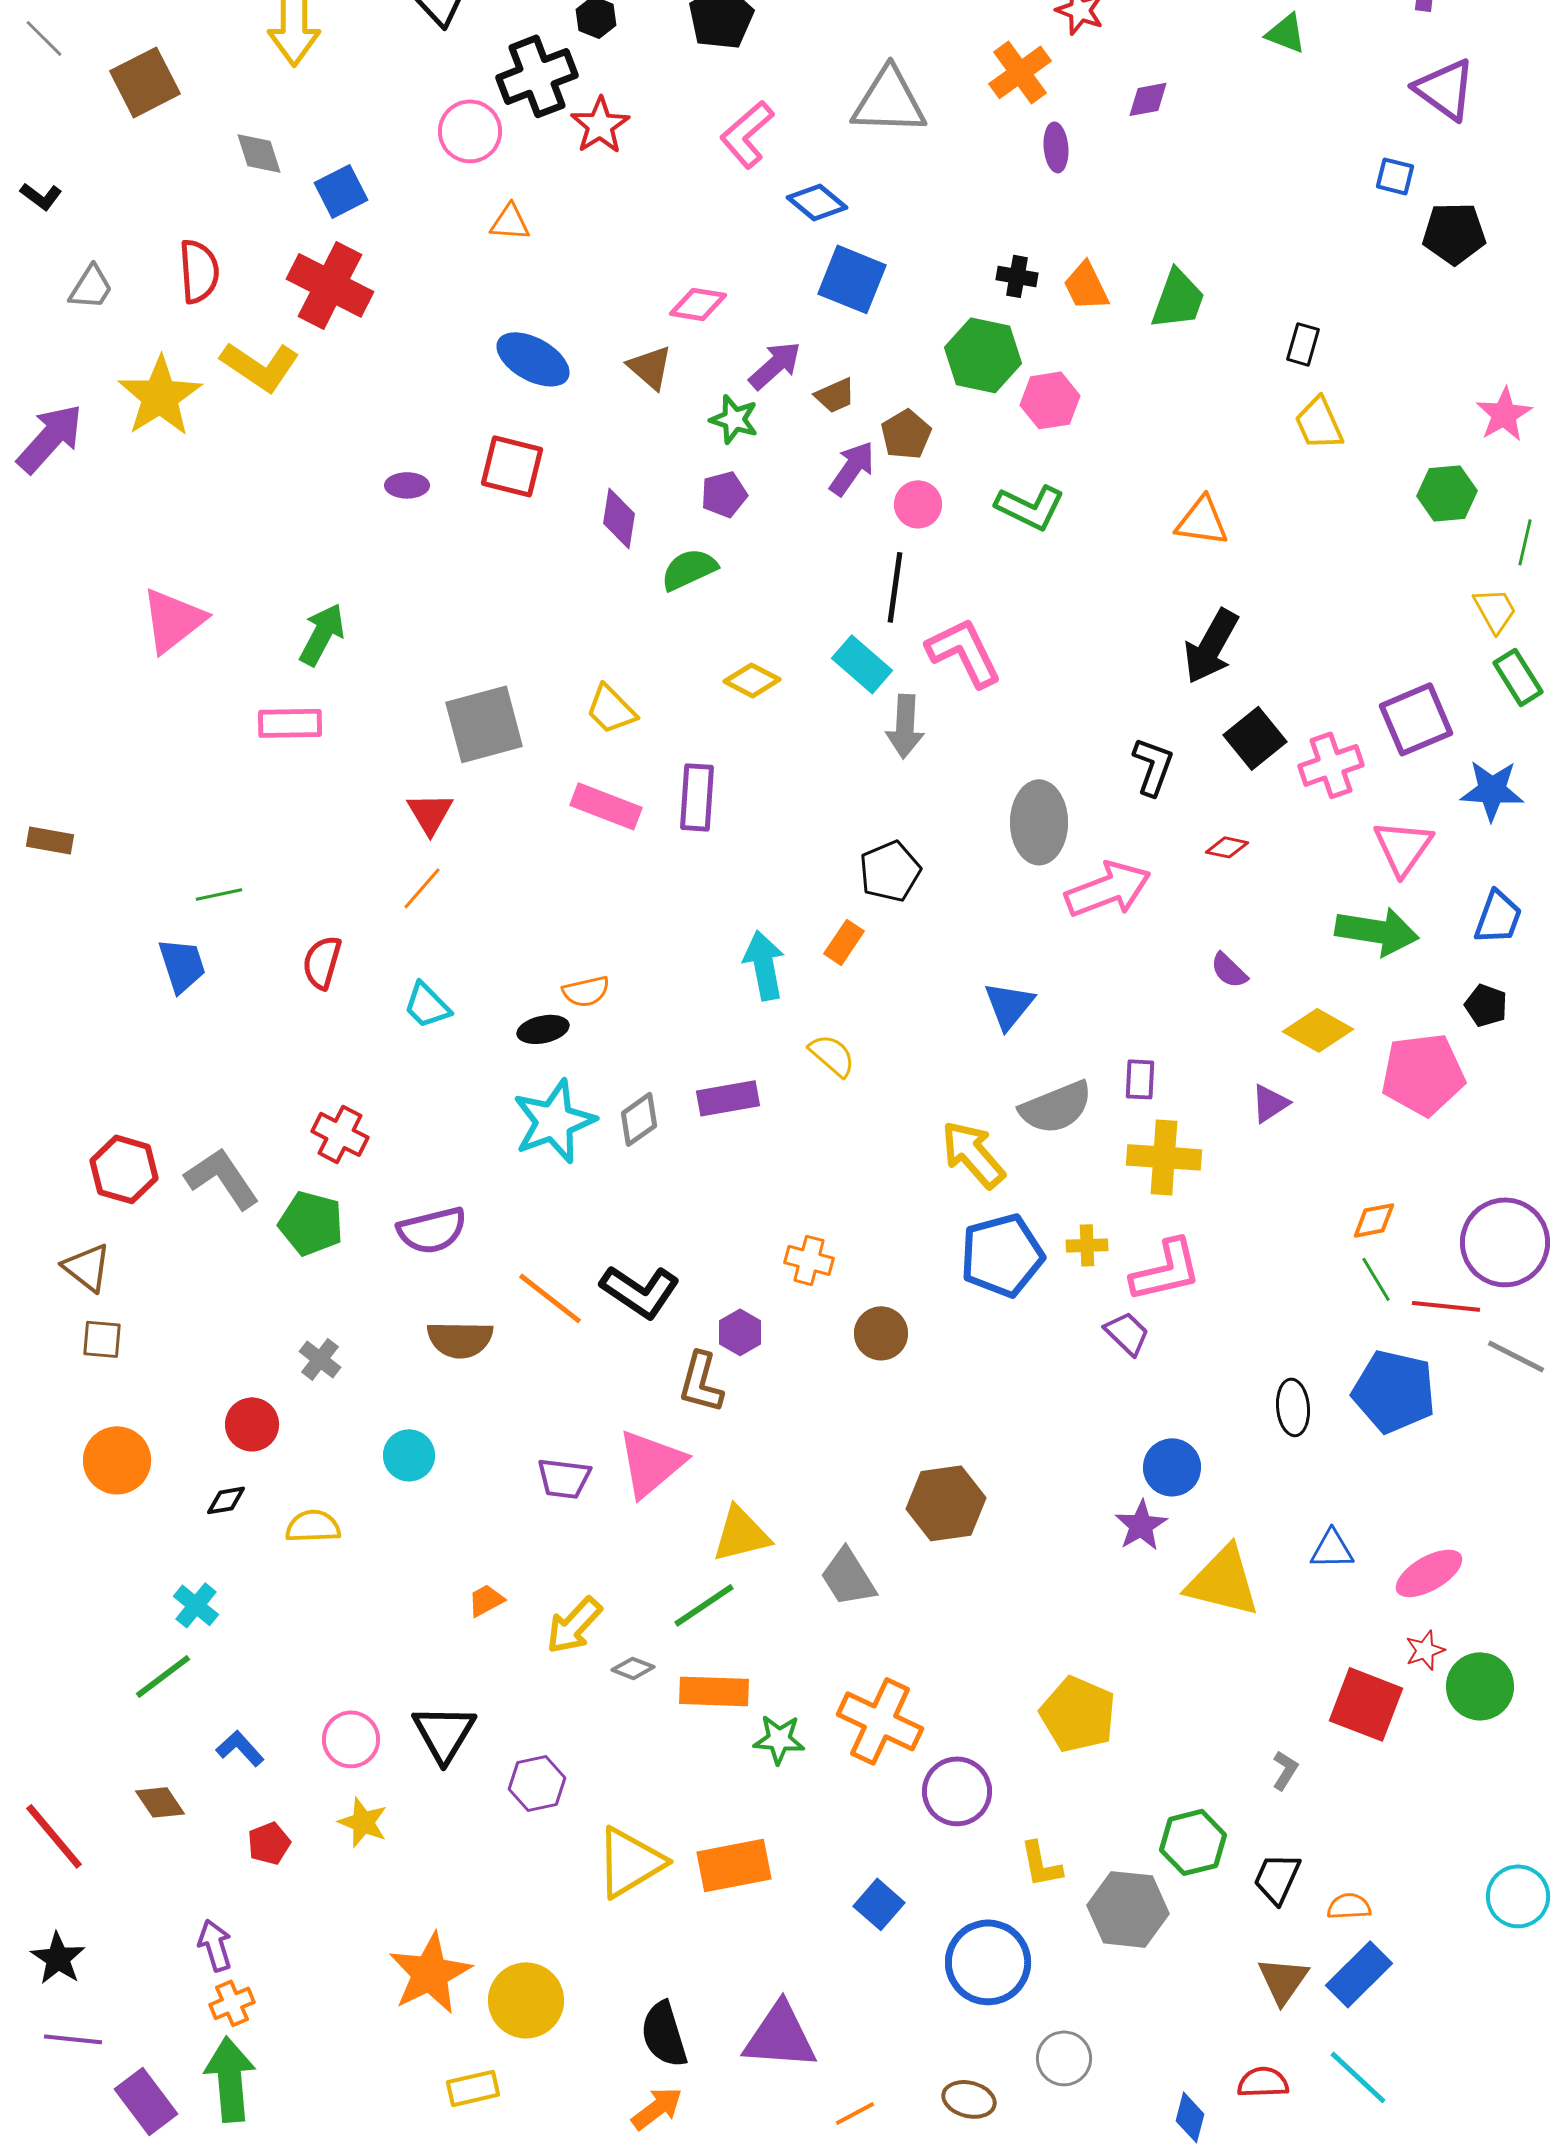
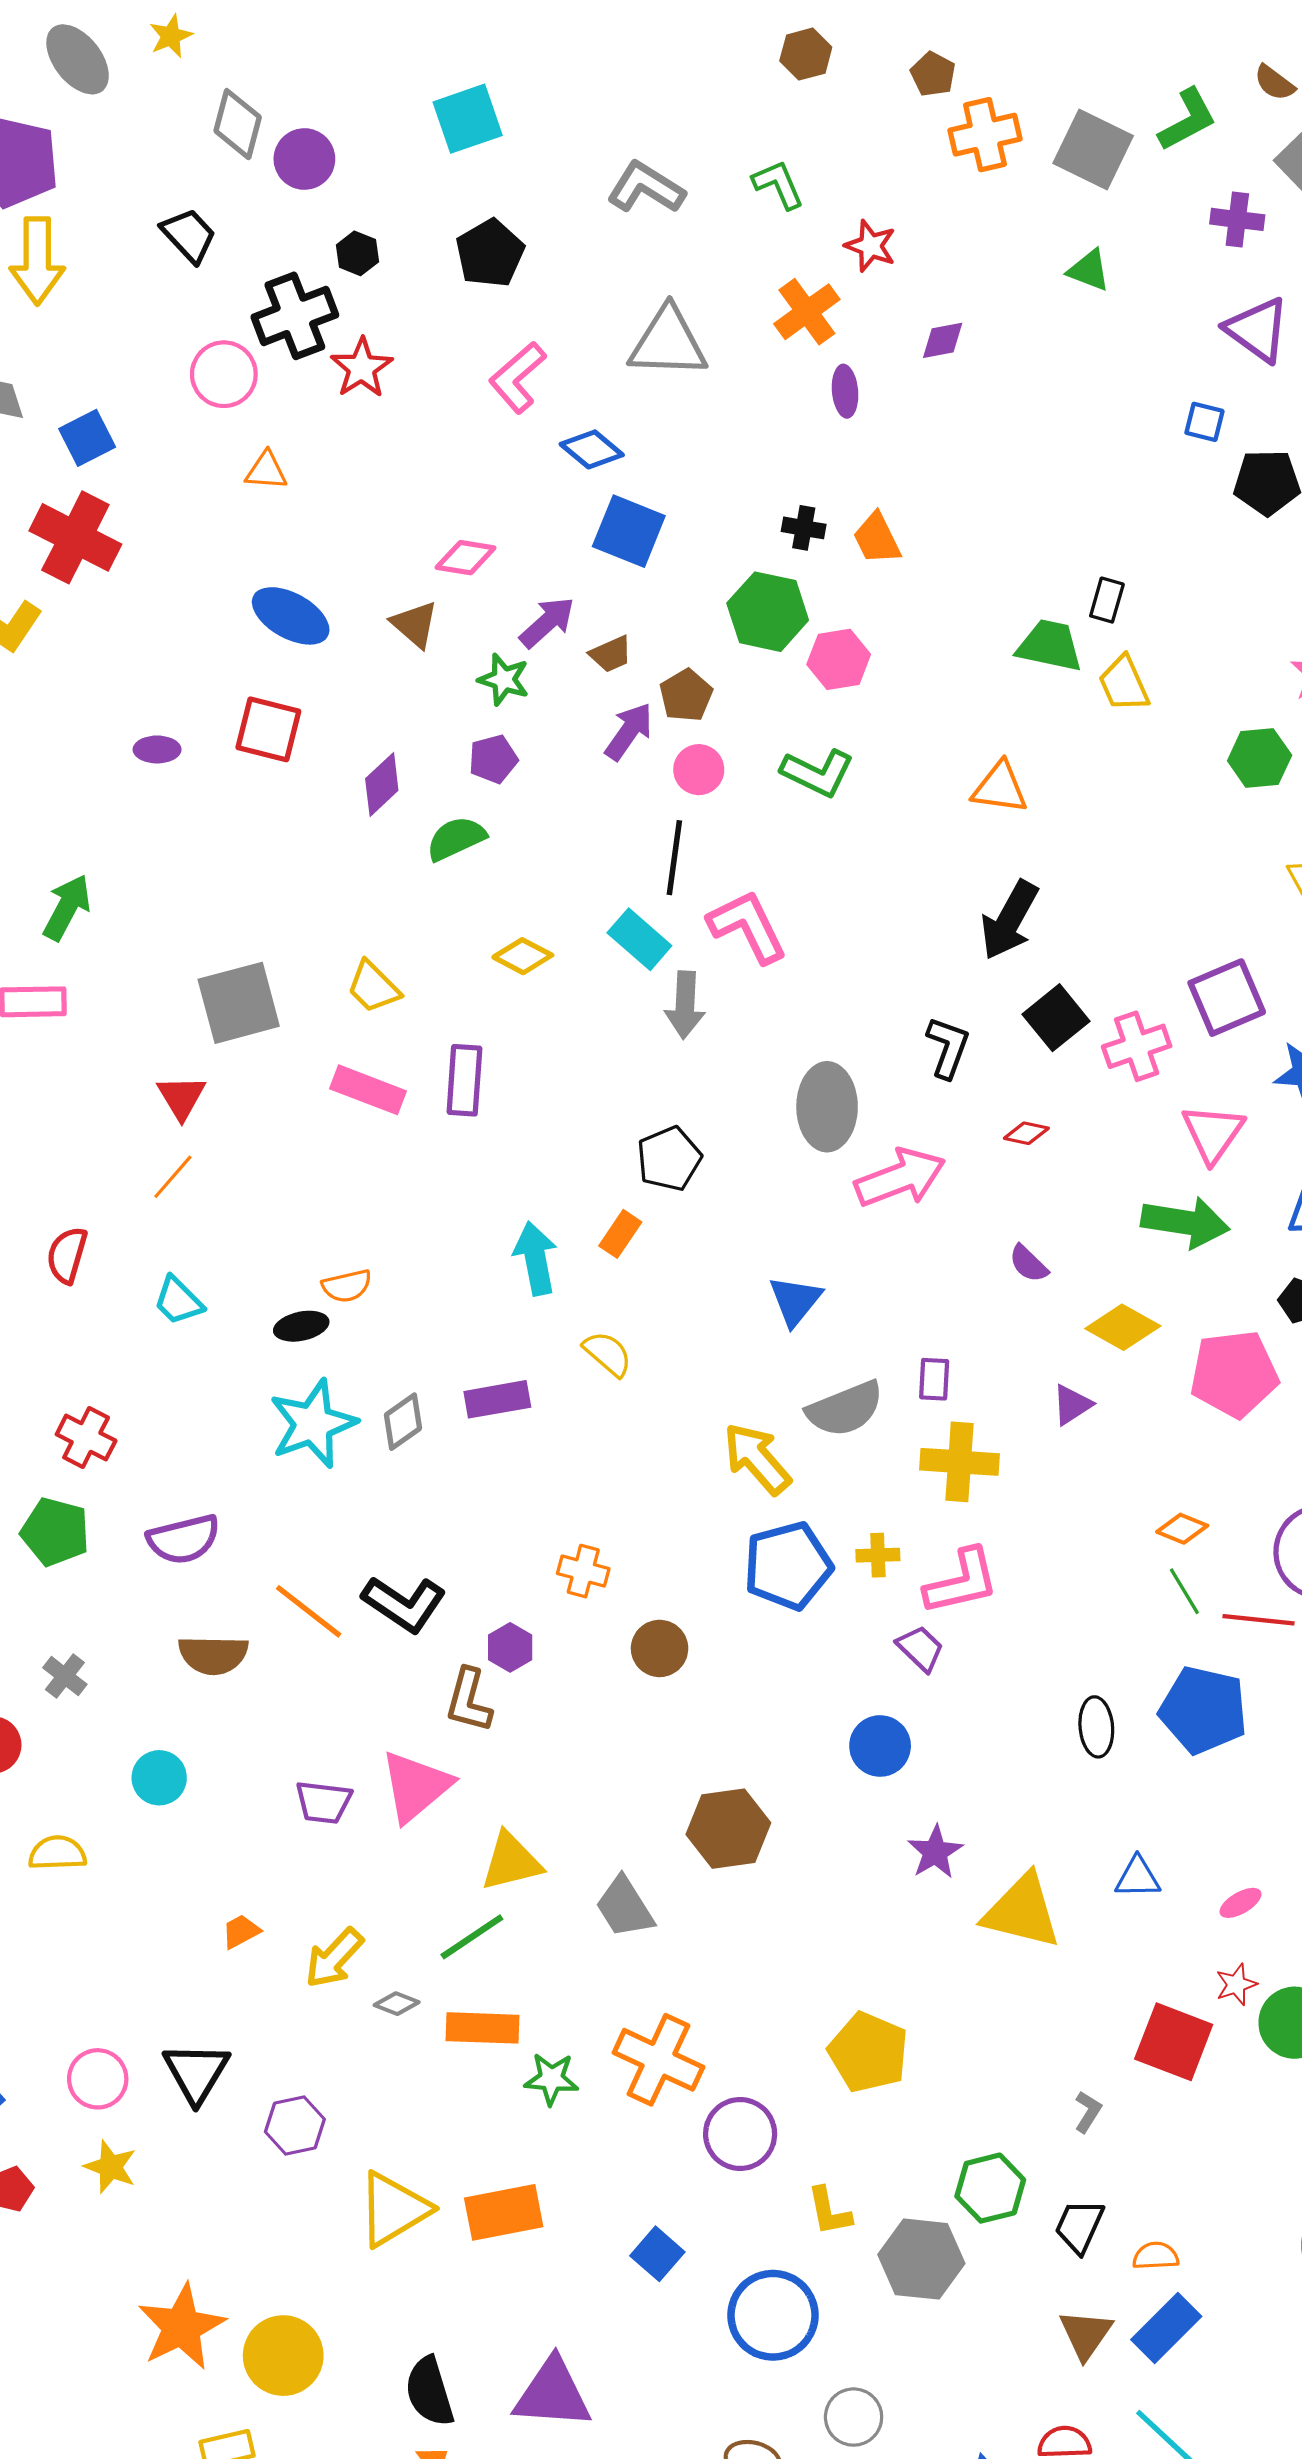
green trapezoid: (1178, 299) -> (1050, 646), moved, turned -98
purple diamond: (619, 518) -> (382, 784), turned 38
orange diamond: (1374, 1220) -> (1182, 1529), turned 33
blue circle: (1172, 1467) -> (880, 1746), moved
pink ellipse: (1429, 1573) -> (1240, 1903), size x0.6

